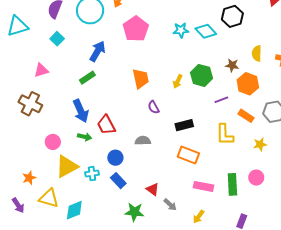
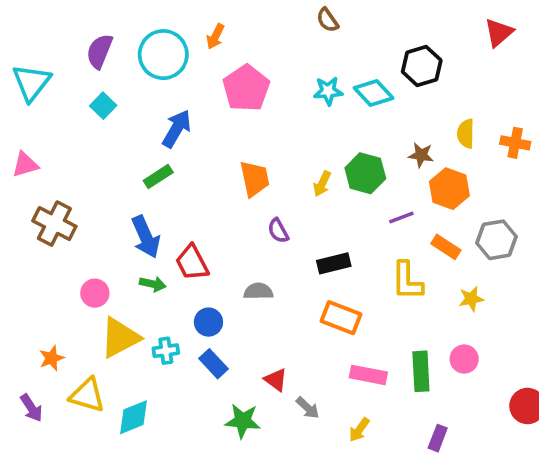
cyan triangle: (18, 26) -> (32, 83), turned -35
pink triangle: (41, 70) -> (25, 165), moved

